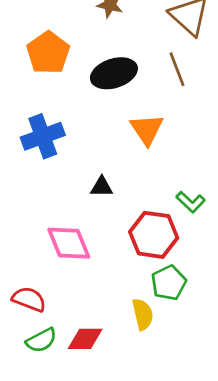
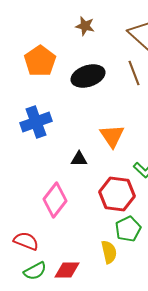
orange triangle: (147, 129) -> (112, 136), moved
pink diamond: (69, 243) -> (55, 200), turned 60

